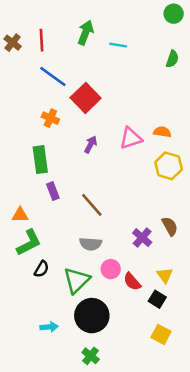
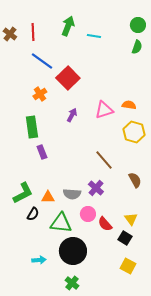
green circle: (174, 14) -> (138, 25), moved
orange cross: (50, 118) -> (40, 94), turned 32
brown line: (92, 205) -> (104, 160), moved
orange triangle: (20, 215) -> (48, 197), moved
purple cross: (142, 238) -> (96, 188), moved
green triangle: (77, 280) -> (61, 223), turned 50

